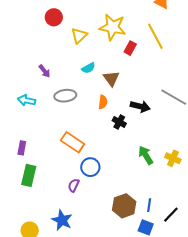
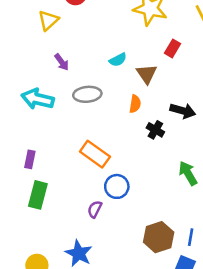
yellow triangle: (79, 36) -> (48, 20), moved
red rectangle: (130, 48) -> (172, 48), moved
cyan arrow: (27, 100) -> (38, 99), size x1.4

